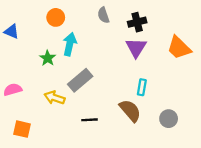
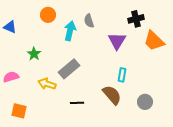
gray semicircle: (103, 15) -> (89, 21), moved
black cross: (137, 22) -> (136, 19), moved
cyan arrow: (70, 44) -> (70, 31), moved
green star: (48, 58) -> (34, 54), moved

